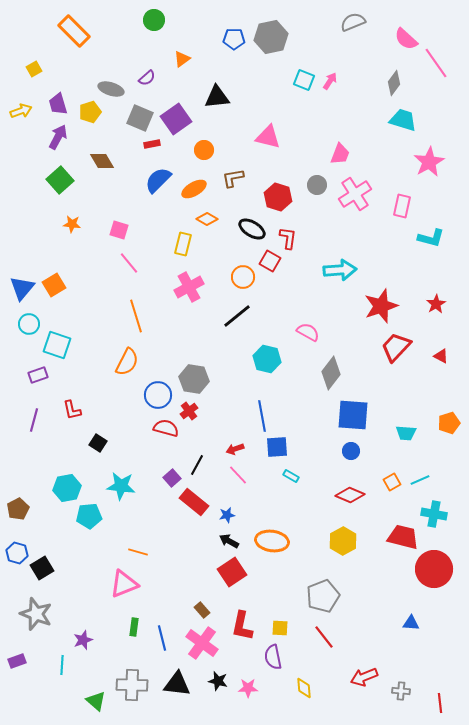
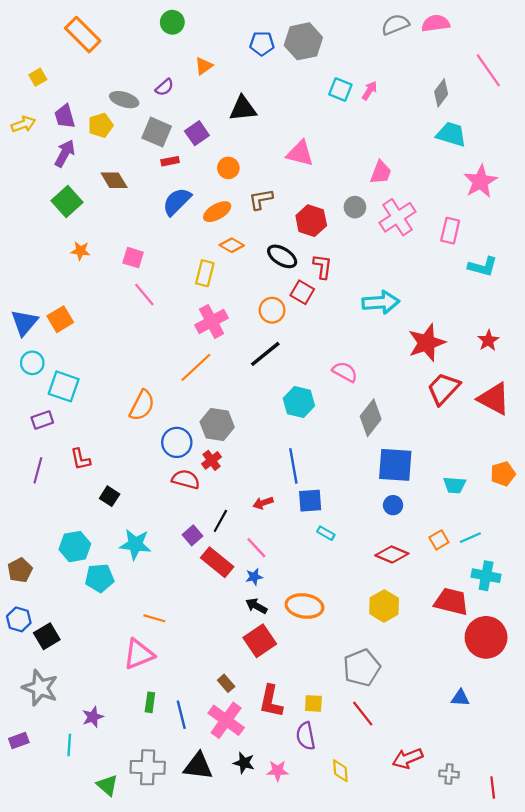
pink semicircle: (406, 39) -> (436, 23), moved, turned 130
purple square: (176, 119) -> (197, 133), size x0.7
orange line: (136, 316) -> (196, 367), moved, turned 64
red triangle: (441, 356) -> (494, 399), size x2.0
pink line: (238, 475) -> (256, 548), moved

